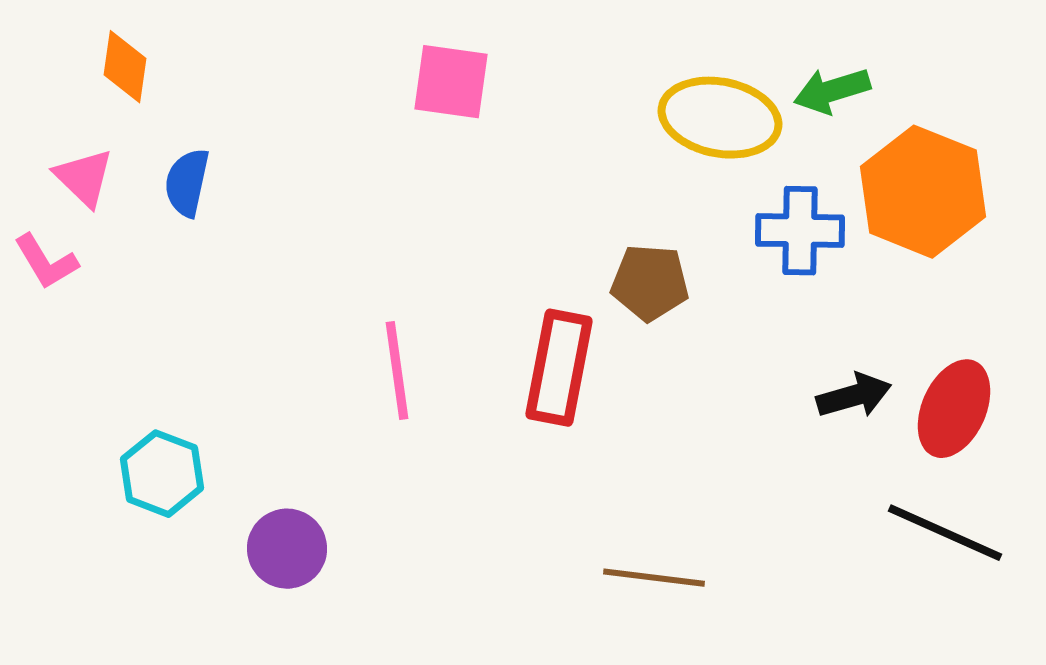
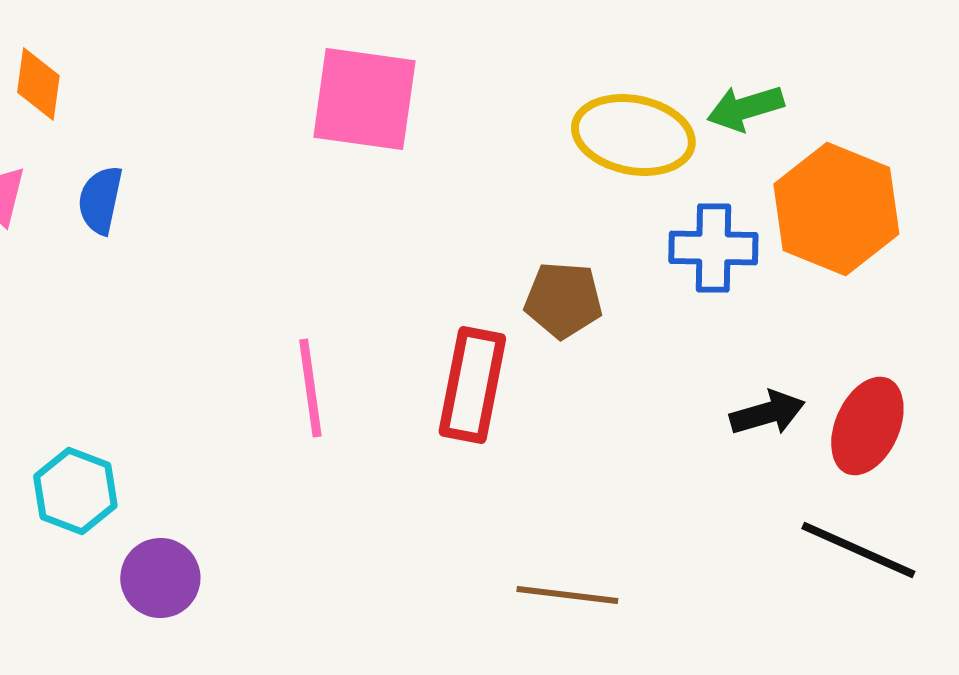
pink square: (451, 82) -> (364, 99), size x1.4
purple circle: (287, 549) -> (160, 578), moved

